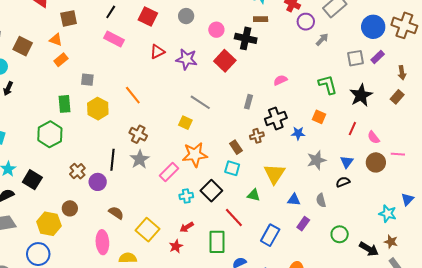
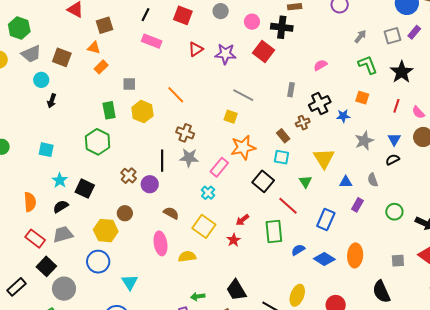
gray arrow: (322, 39) -> (360, 36), moved
gray star: (140, 159) -> (189, 158), turned -30
green triangle: (254, 195) -> (305, 182), turned 48
cyan cross: (186, 196) -> (208, 193), moved, turned -32

